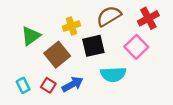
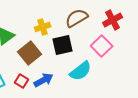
cyan semicircle: (113, 74) -> (81, 71), turned -35

